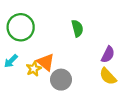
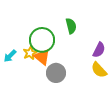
green circle: (21, 27) -> (42, 40), moved
yellow star: (34, 69) -> (30, 53), moved

